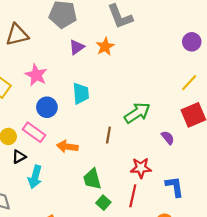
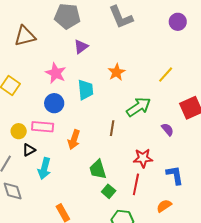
purple circle: (192, 42) -> (178, 22), moved
orange star: (105, 47) -> (117, 72), moved
pink star: (36, 75) -> (56, 73), moved
yellow line: (189, 83) -> (166, 75), moved
pink rectangle: (34, 132) -> (43, 127), turned -30
orange arrow: (67, 147) -> (74, 140), turned -78

